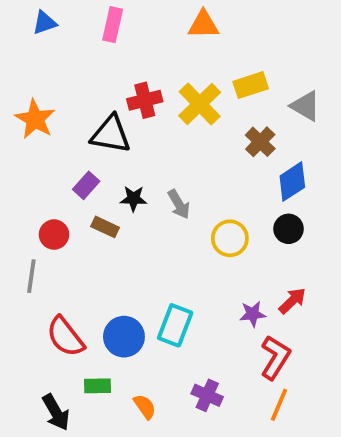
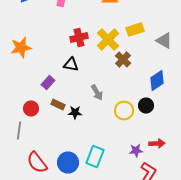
orange star: (35, 119) -> (21, 48), turned 30
black triangle: (111, 134) -> (71, 64), moved, size x0.7
brown cross: (260, 142) -> (123, 60), moved
black star: (133, 199) -> (75, 112), moved
black circle: (289, 229) -> (146, 106), moved
red arrow: (292, 301) -> (157, 144), turned 42

